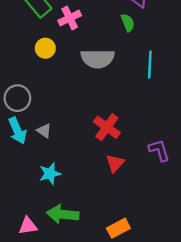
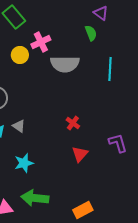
pink cross: (70, 18) -> (41, 42), moved
red cross: (107, 127) -> (73, 123), size x0.6

